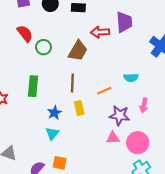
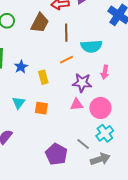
cyan semicircle: (131, 78) -> (91, 46), size x1.5
brown line: (72, 83) -> (66, 33), moved
blue star: (54, 113) -> (21, 67), moved
orange square: (60, 163) -> (41, 108), moved

